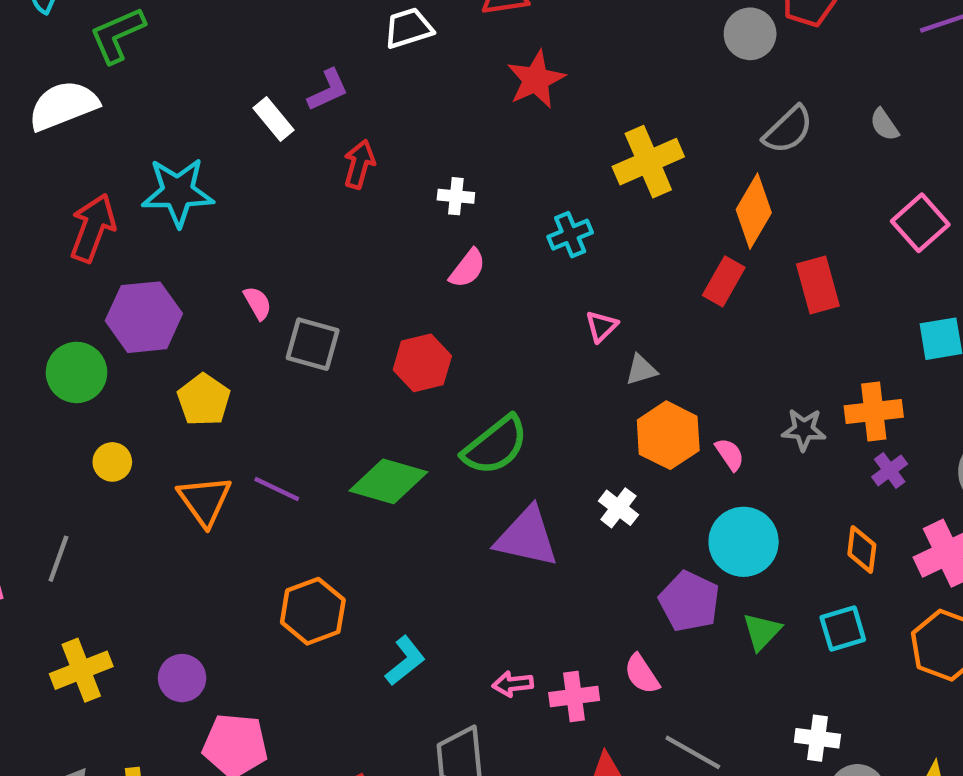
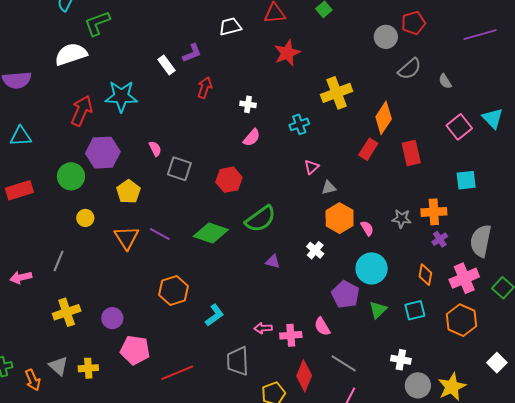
gray semicircle: (788, 130) -> (410, 69), moved
purple triangle: (527, 537) -> (273, 261), size x0.5

